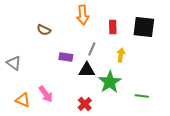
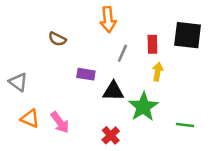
red rectangle: (113, 27) -> (152, 44), moved
gray line: (92, 49) -> (122, 53), moved
orange triangle: (23, 100) -> (30, 118), moved

